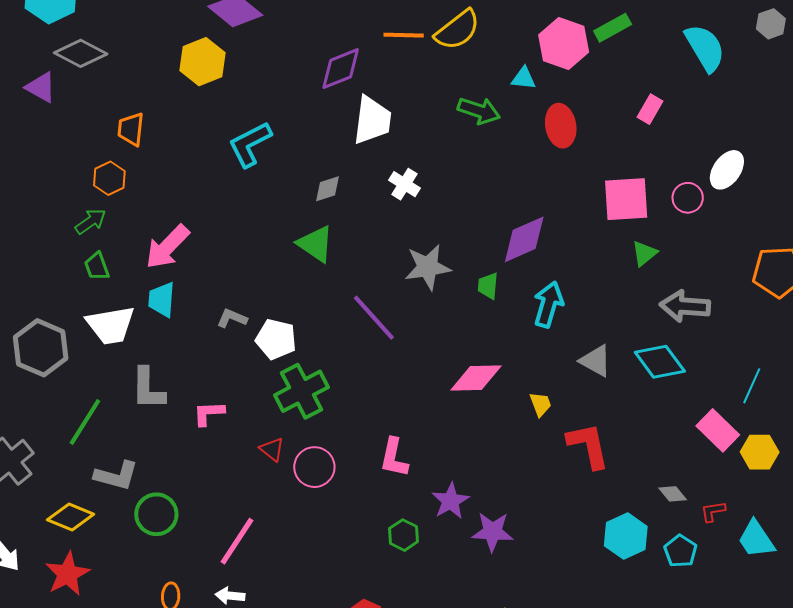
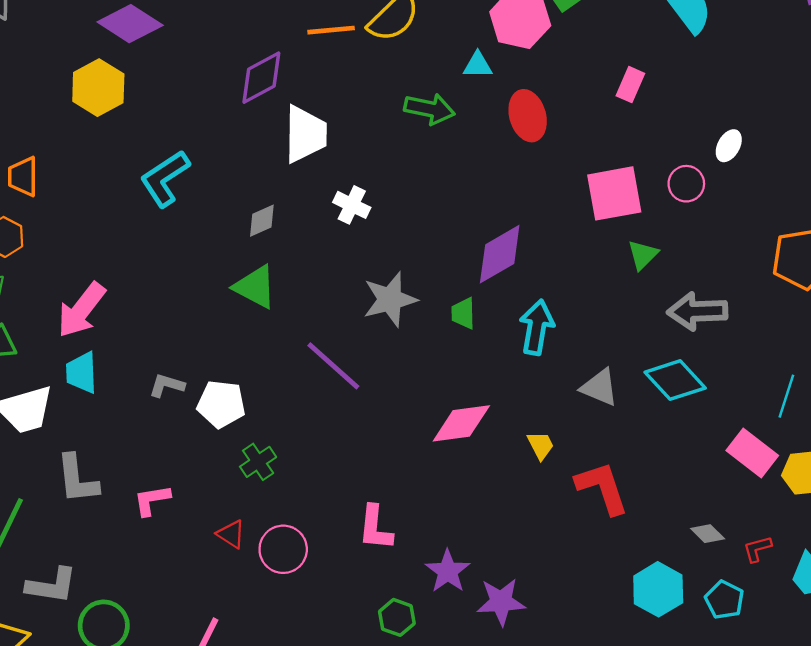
white ellipse: (727, 170) -> (729, 146), size x0.7
green cross: (302, 391) -> (258, 462), size x0.6

